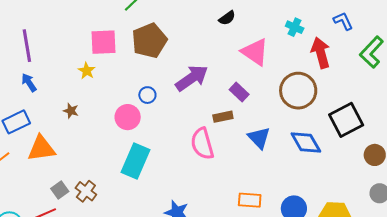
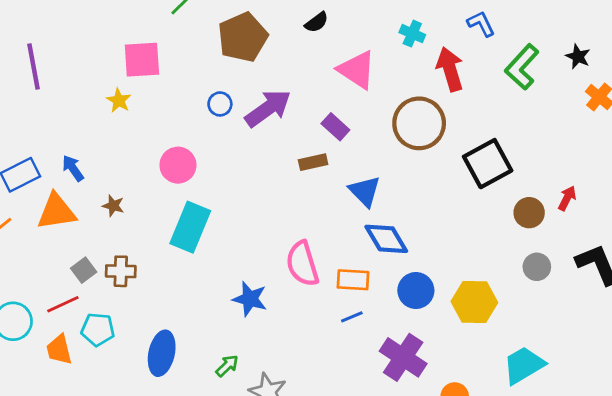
brown pentagon: (149, 41) -> (243, 37), moved
blue arrow: (29, 83) -> (73, 168), moved
blue circle: (147, 95) -> (220, 104), moved
brown star: (71, 111) -> (113, 206), moved
blue diamond: (306, 143) -> (386, 239), moved
pink semicircle: (202, 144) -> (302, 264), moved
brown cross: (86, 191) -> (121, 271), turned -35

